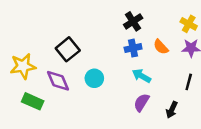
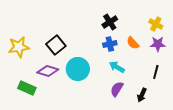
yellow star: (23, 66) -> (19, 47), moved
cyan circle: (94, 78) -> (78, 69), size x1.5
purple diamond: (58, 81) -> (48, 71), turned -50

